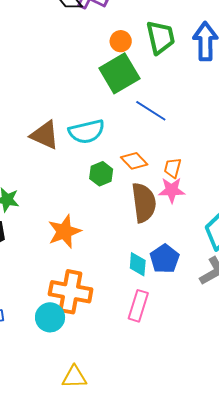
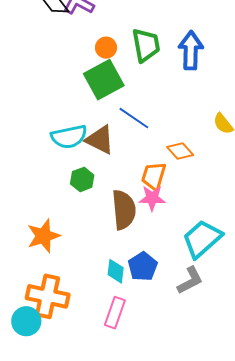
brown triangle: (45, 135) -> (100, 140), moved
orange diamond: (134, 161) -> (180, 151), moved
orange trapezoid: (173, 168) -> (154, 176), size x1.4

